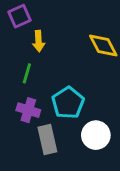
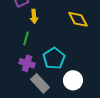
gray rectangle: (47, 139) -> (40, 83), turned -30

